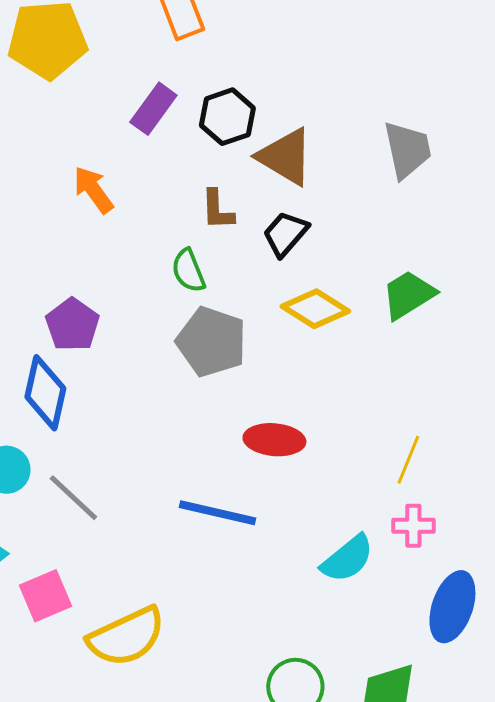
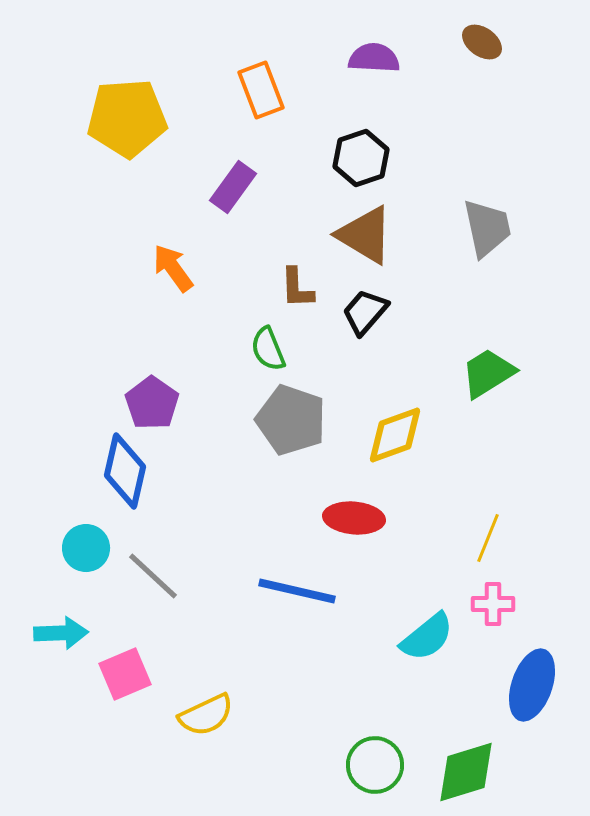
black hexagon: (227, 117) -> (361, 158), moved
yellow diamond: (315, 309) -> (395, 435), moved, turned -52
yellow semicircle: (126, 637) -> (206, 715), size x0.7

